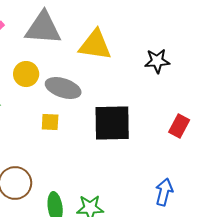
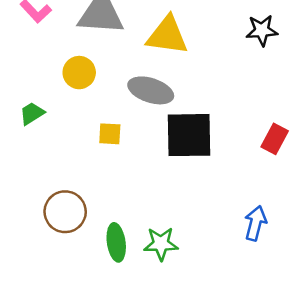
black star: (157, 61) -> (262, 30), moved
gray ellipse: (63, 88) -> (151, 90), moved

